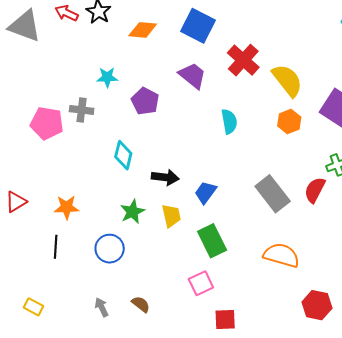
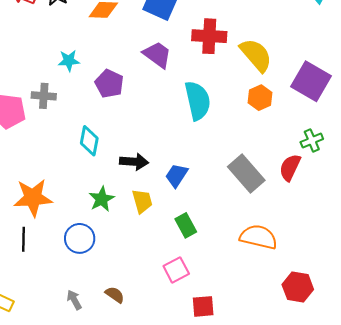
red cross: (243, 60) -> (209, 36), turned -36
cyan semicircle: (229, 121) -> (198, 101), size x1.5
orange star: (67, 207) -> (33, 198), size x1.5
green rectangle: (212, 241) -> (186, 225), size x0.7

